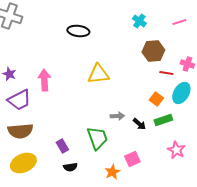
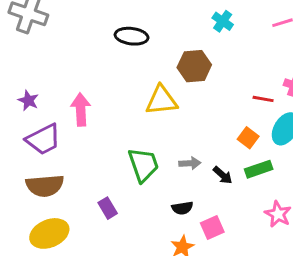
brown hexagon: (153, 51) -> (194, 66), moved
green trapezoid: (97, 138) -> (143, 165), moved
black semicircle: (70, 167) -> (182, 208), moved

